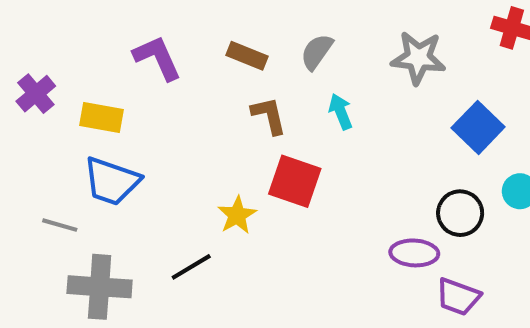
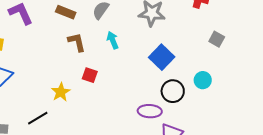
blue square: (478, 127) -> (162, 57), moved
red square: (295, 181) -> (90, 75), size x0.6

